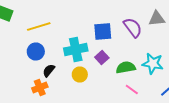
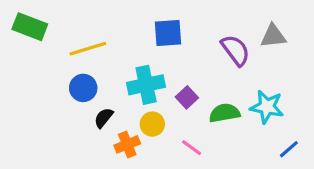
blue square: (103, 32) -> (168, 33), moved
orange cross: (40, 88) -> (127, 144), moved
pink line: (132, 90) -> (192, 148), moved

